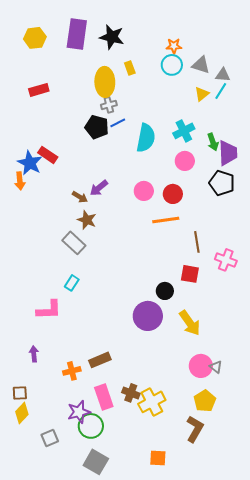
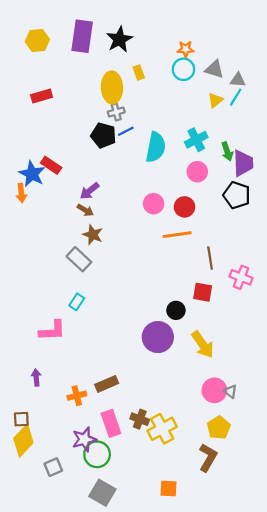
black star: (112, 37) -> (119, 39), turned 30
purple arrow: (99, 188) -> (90, 191), moved
yellow diamond: (22, 413) -> (23, 440), size x1.4

